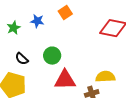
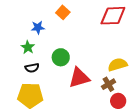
green star: (14, 28) -> (28, 47), moved
black semicircle: (22, 59) -> (32, 68), turned -40

